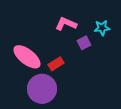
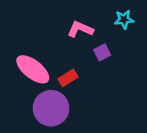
cyan star: (102, 28) -> (124, 19), moved

